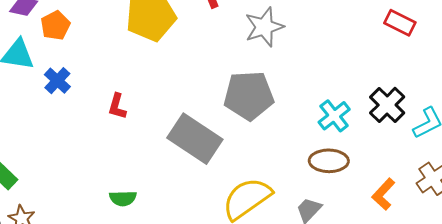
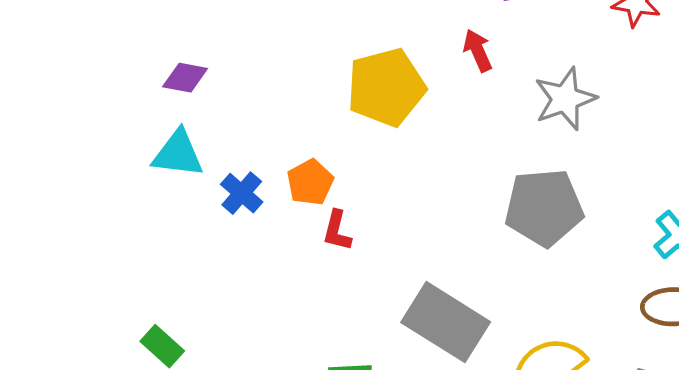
orange pentagon: (55, 25) -> (310, 182), moved
gray rectangle: (195, 139) -> (446, 322), moved

